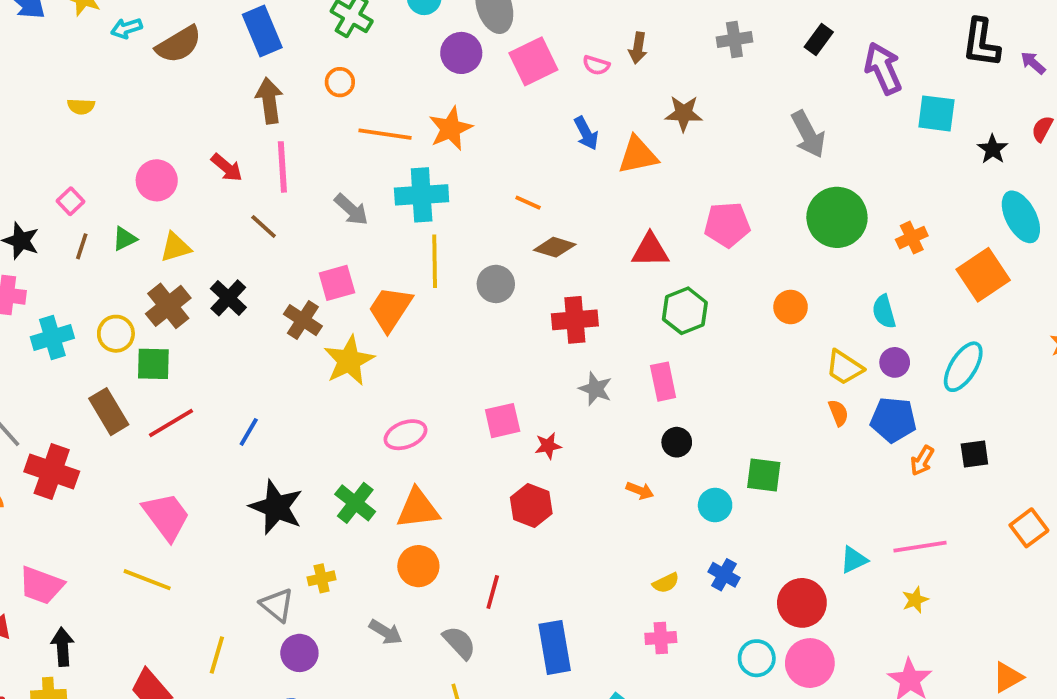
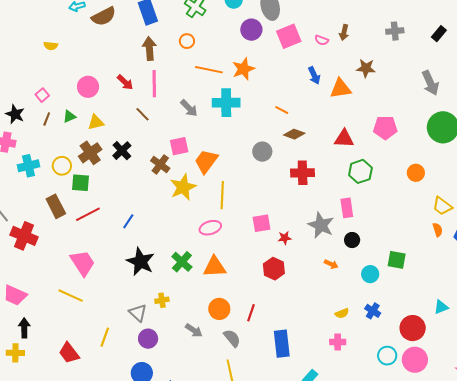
yellow line: (435, 261) -> (222, 195), moved
gray star: (595, 389) -> (321, 225), moved, size x1.5
orange circle: (418, 566) -> (219, 309), moved

